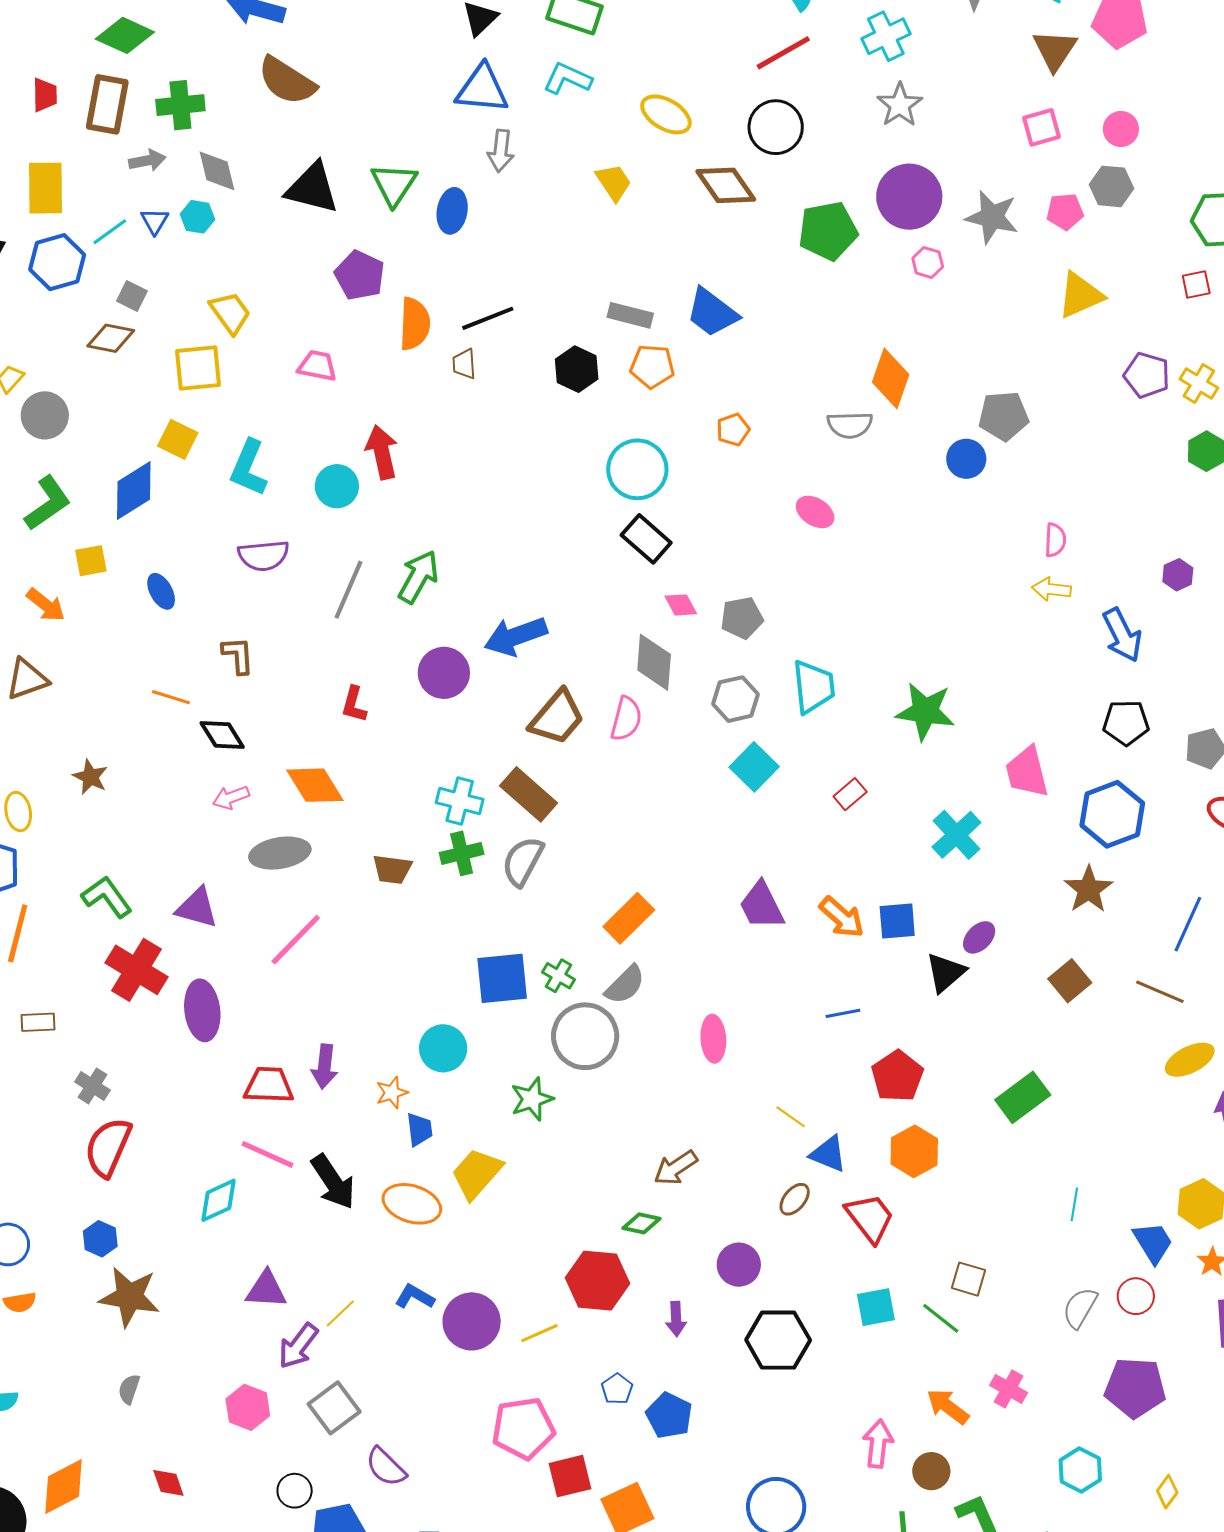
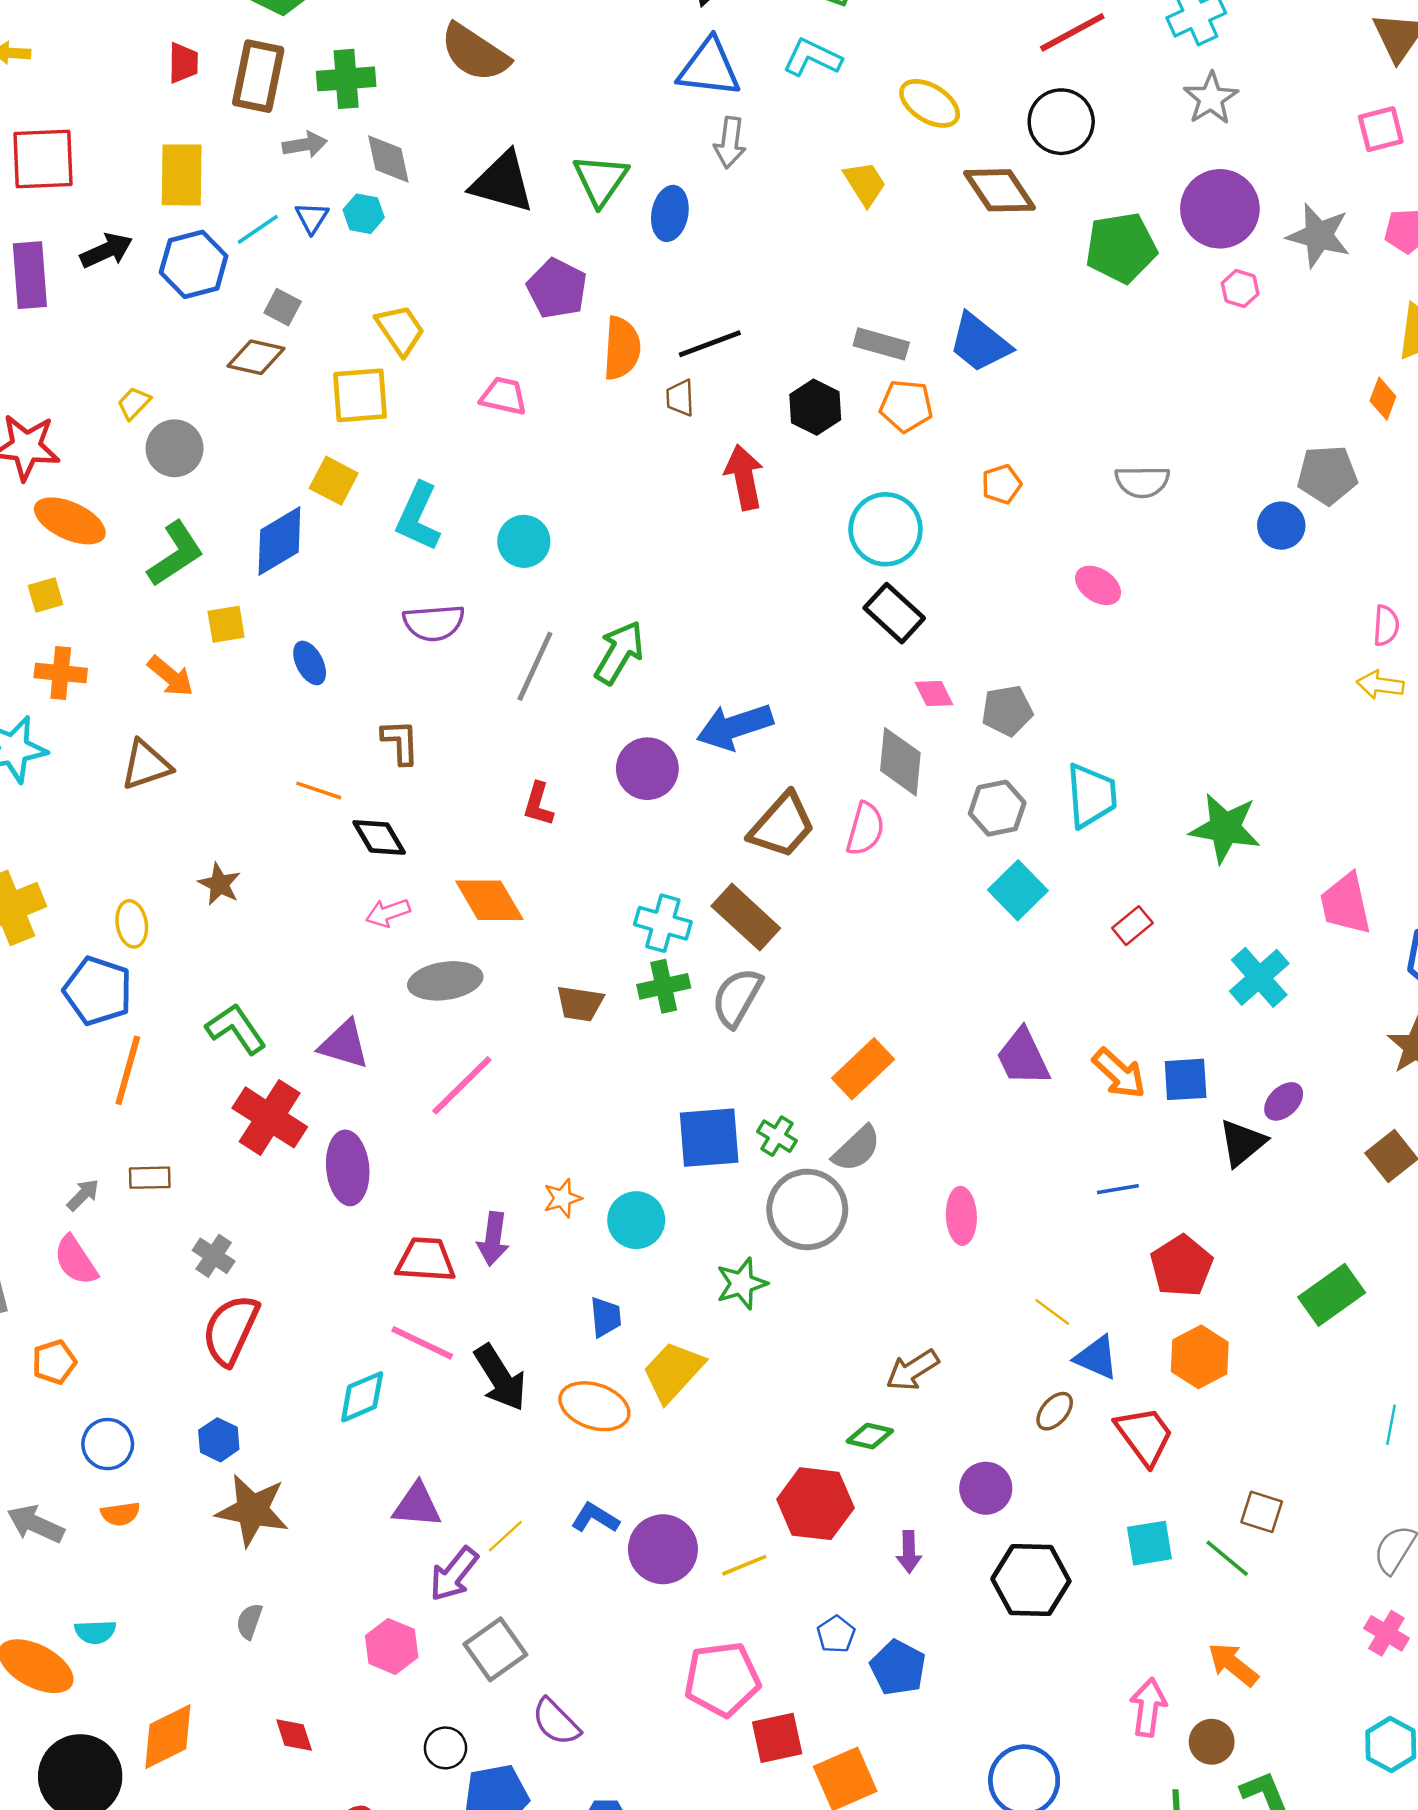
orange diamond: (891, 378) -> (1383, 399), moved, size x0.6
red arrow: (382, 452) -> (744, 477), moved
orange star: (392, 1093) -> (562, 1198), moved
pink cross: (1009, 1389) -> (1386, 1633), moved

